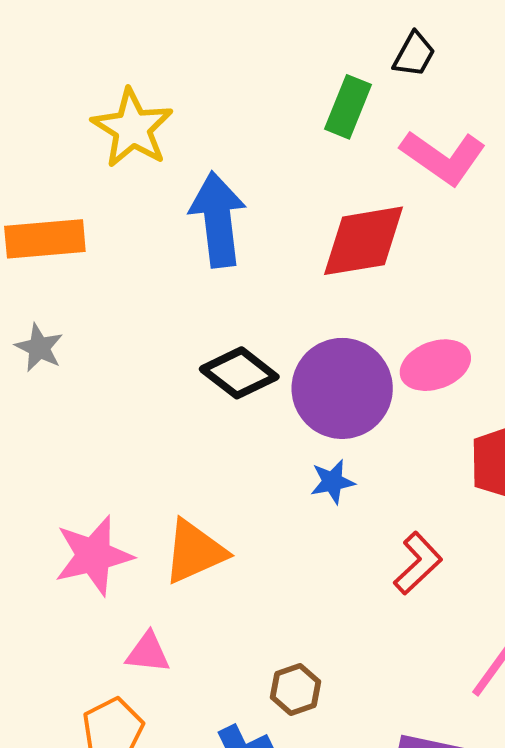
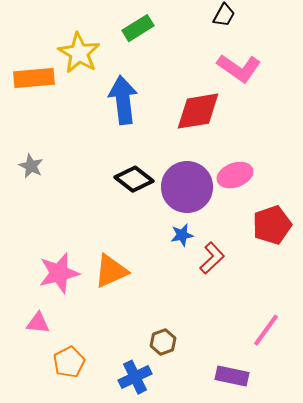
green rectangle: (348, 107) -> (138, 28), moved, turned 36
orange rectangle: (45, 239) -> (34, 78), moved
red L-shape: (418, 563) -> (212, 258), moved
pink triangle: (148, 653) -> (38, 323), moved

